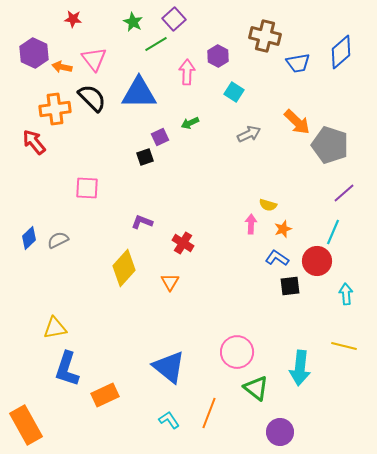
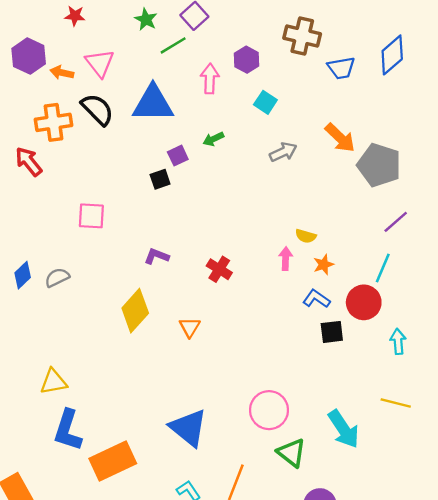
red cross: (183, 243) -> (219, 269), moved
cyan arrow: (300, 368) -> (344, 429), turned -40
orange rectangle: (105, 395) -> (113, 461), size x1.4

